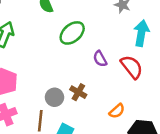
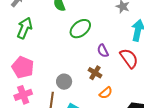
brown cross: (78, 92) -> (95, 73), moved
orange semicircle: (117, 111) -> (106, 93), moved

